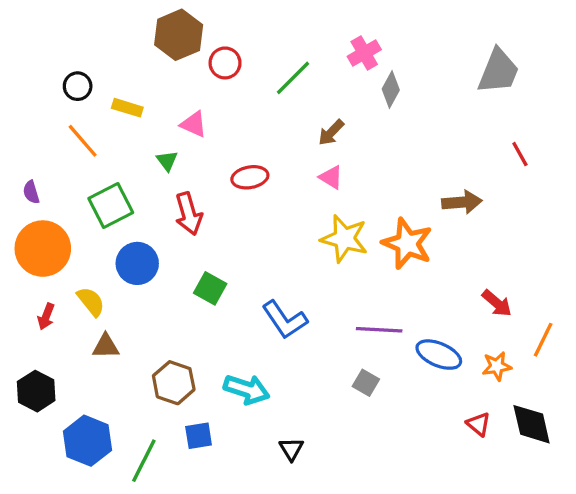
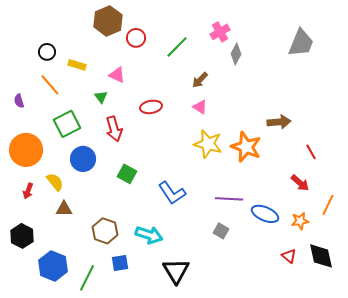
red line: (520, 154) -> (311, 152), moved
purple semicircle: (31, 192) -> (19, 101), moved
black triangle: (291, 449) -> (176, 271), size x1.8

